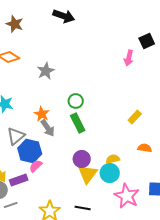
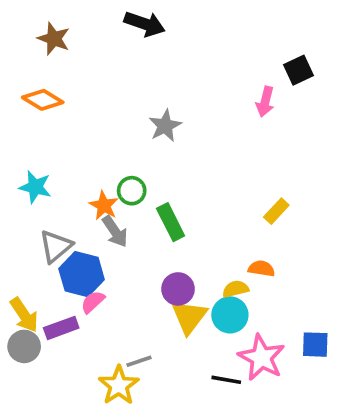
gray star: (46, 71) -> (165, 126), moved
green circle: (76, 101) -> (132, 191), moved
orange semicircle: (145, 148) -> (261, 269), moved
gray line: (11, 205) -> (139, 361), moved
black line: (83, 208) -> (226, 380), moved

